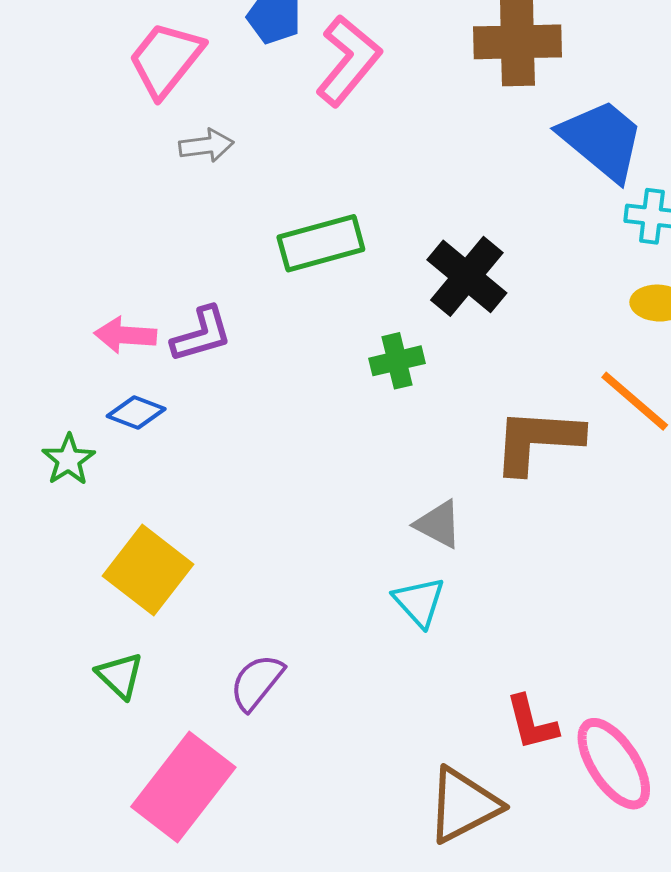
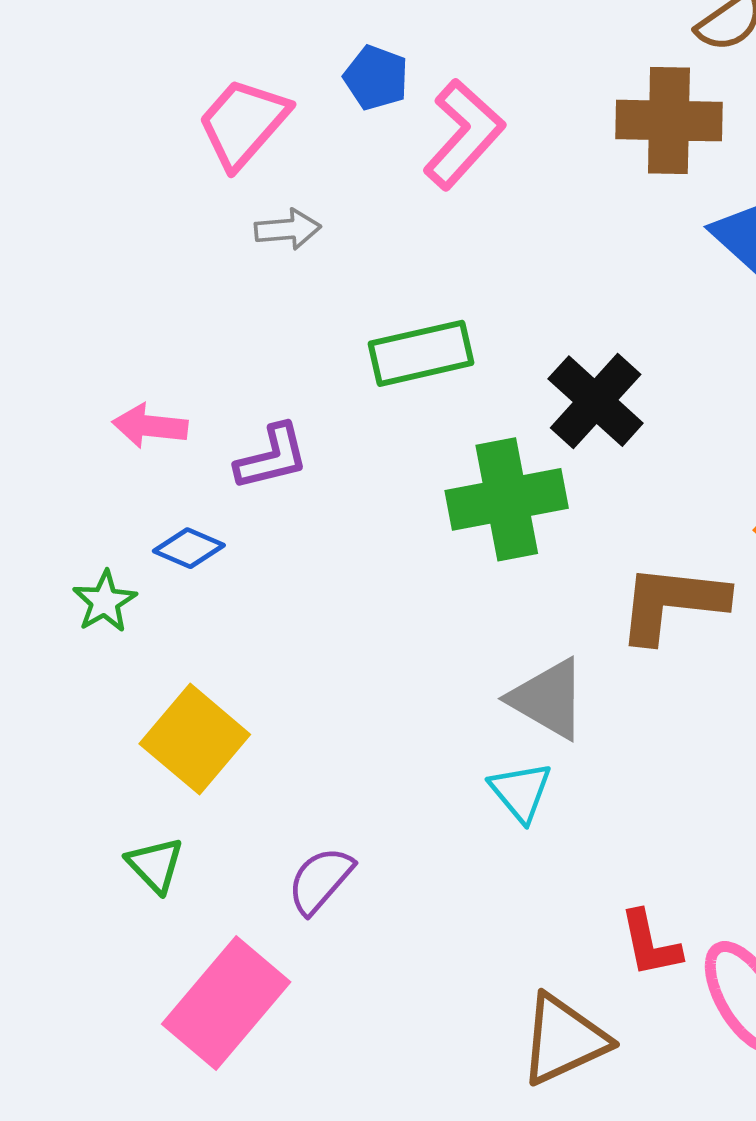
pink arrow: (125, 335) -> (150, 426), moved
green cross: (397, 361) -> (507, 499), size x1.8
gray triangle: (438, 524) -> (548, 699), size x1.4

